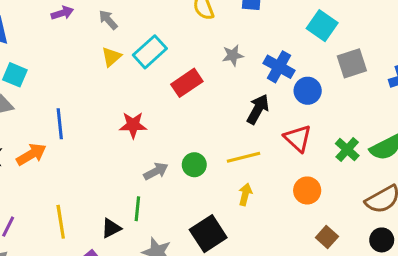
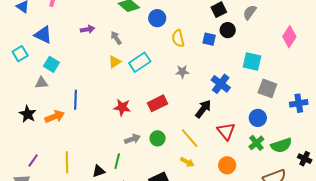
cyan square: (322, 26) -> (252, 62), turned -30
gray star: (233, 55) -> (182, 72), moved
gray square: (352, 63) -> (267, 88), turned 30
red rectangle: (187, 83) -> (157, 103), moved
blue circle: (308, 91) -> (258, 118), moved
yellow line: (243, 157) -> (190, 138), turned 55
yellow arrow: (245, 194) -> (187, 162), turned 96

